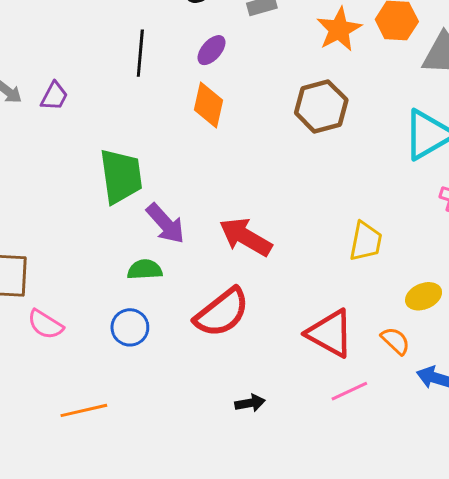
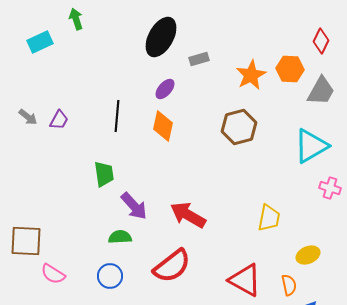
black line: (140, 53) -> (117, 116), moved
green trapezoid: (121, 176) -> (104, 174), size x0.7
orange semicircle: (395, 341) -> (289, 285), turned 35

